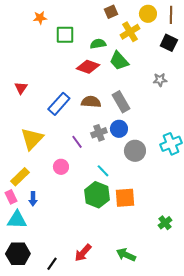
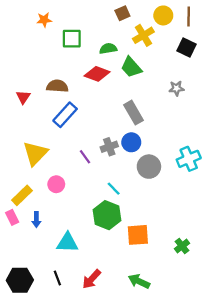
brown semicircle: (91, 102) -> (57, 86), moved
pink circle: (61, 167) -> (56, 184), moved
orange square: (125, 198) -> (138, 235), moved
cyan triangle: (17, 220) -> (67, 243), moved
black line: (52, 264) -> (57, 278), moved, turned -56

